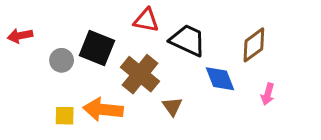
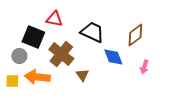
red triangle: (146, 20) -> (54, 19), moved
gray circle: (62, 60) -> (19, 56), moved

